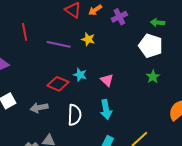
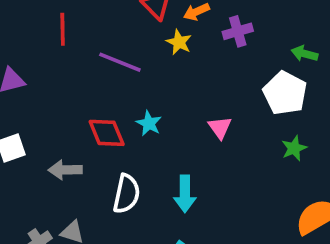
yellow star: (88, 39) -> (179, 42), moved
green star: (153, 77) -> (294, 148), moved
pink triangle: (107, 80) -> (220, 128), moved
red diamond: (58, 84) -> (107, 133), turned 35

